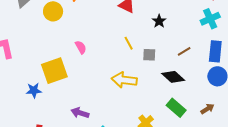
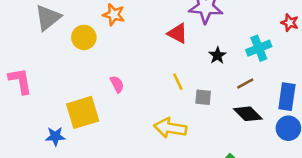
cyan cross: (210, 19) -> (259, 48), moved
brown line: (184, 51) -> (245, 84), moved
black diamond: (173, 77) -> (248, 114), moved

